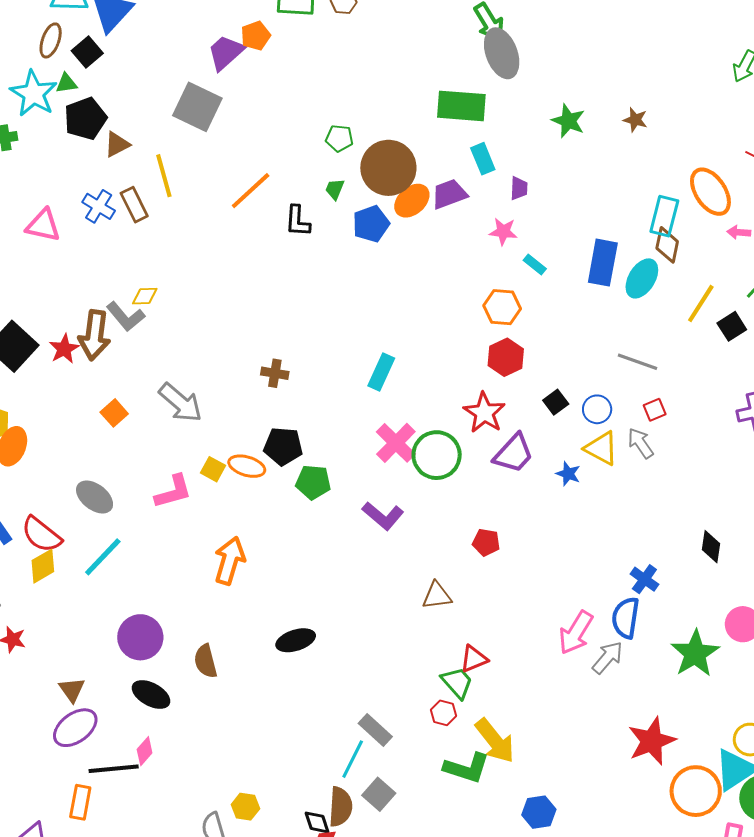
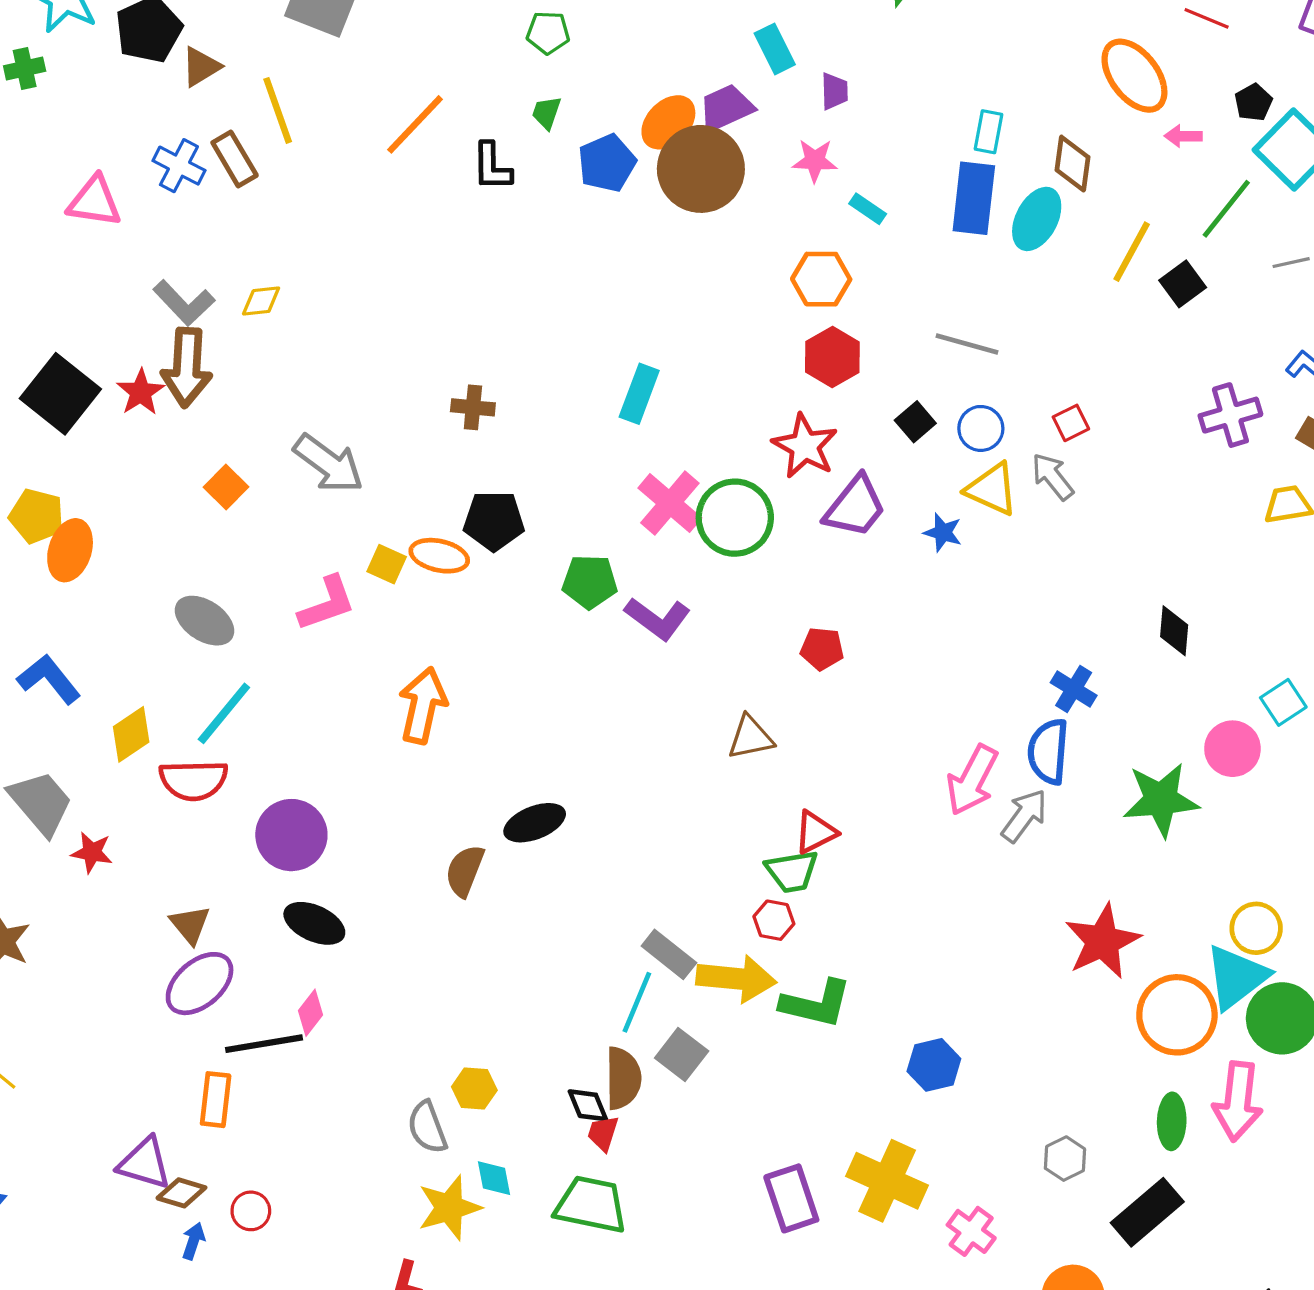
brown circle: (388, 168) -> (701, 169), moved
cyan rectangle: (664, 216) -> (988, 132), moved, size x0.7
gray L-shape: (126, 317) -> (184, 303), moved
gray line: (638, 362) -> (967, 344), moved
green pentagon: (313, 482) -> (590, 582), moved
red semicircle: (41, 535) -> (194, 780), moved, turned -36
green star: (695, 653) -> (1161, 800), turned 30
brown semicircle: (206, 661) -> (465, 871), moved, turned 40
green trapezoid: (457, 683) -> (792, 871), turned 126
yellow arrow: (495, 741) -> (736, 979), moved, turned -42

